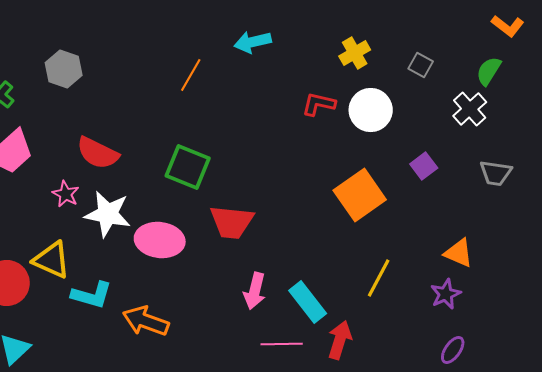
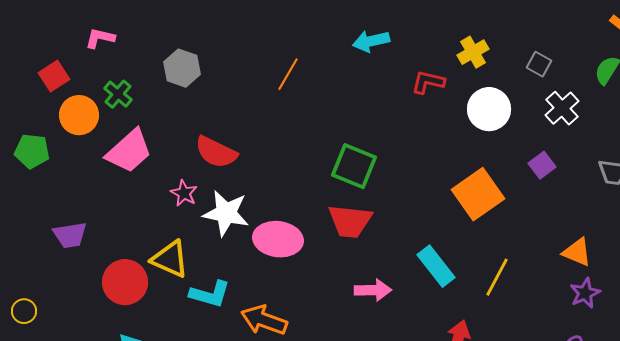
orange line: (191, 75) -> (288, 74), moved
red L-shape: (319, 104) -> (428, 82), moved
white cross: (470, 109) -> (562, 108), moved
green square: (188, 167) -> (354, 166), moved
pink arrow: (255, 291) -> (373, 290), turned -105
purple star: (446, 294) -> (585, 293), moved
cyan rectangle: (308, 302) -> (436, 266), moved

